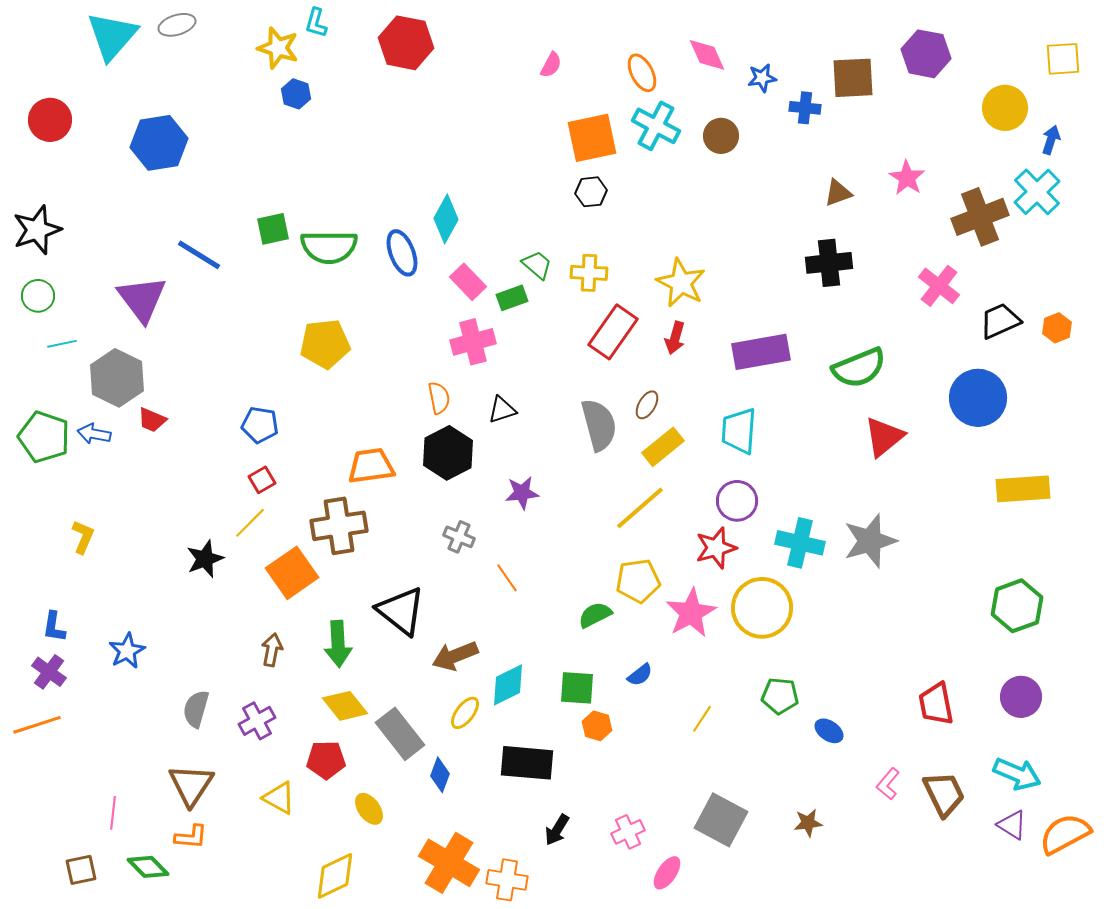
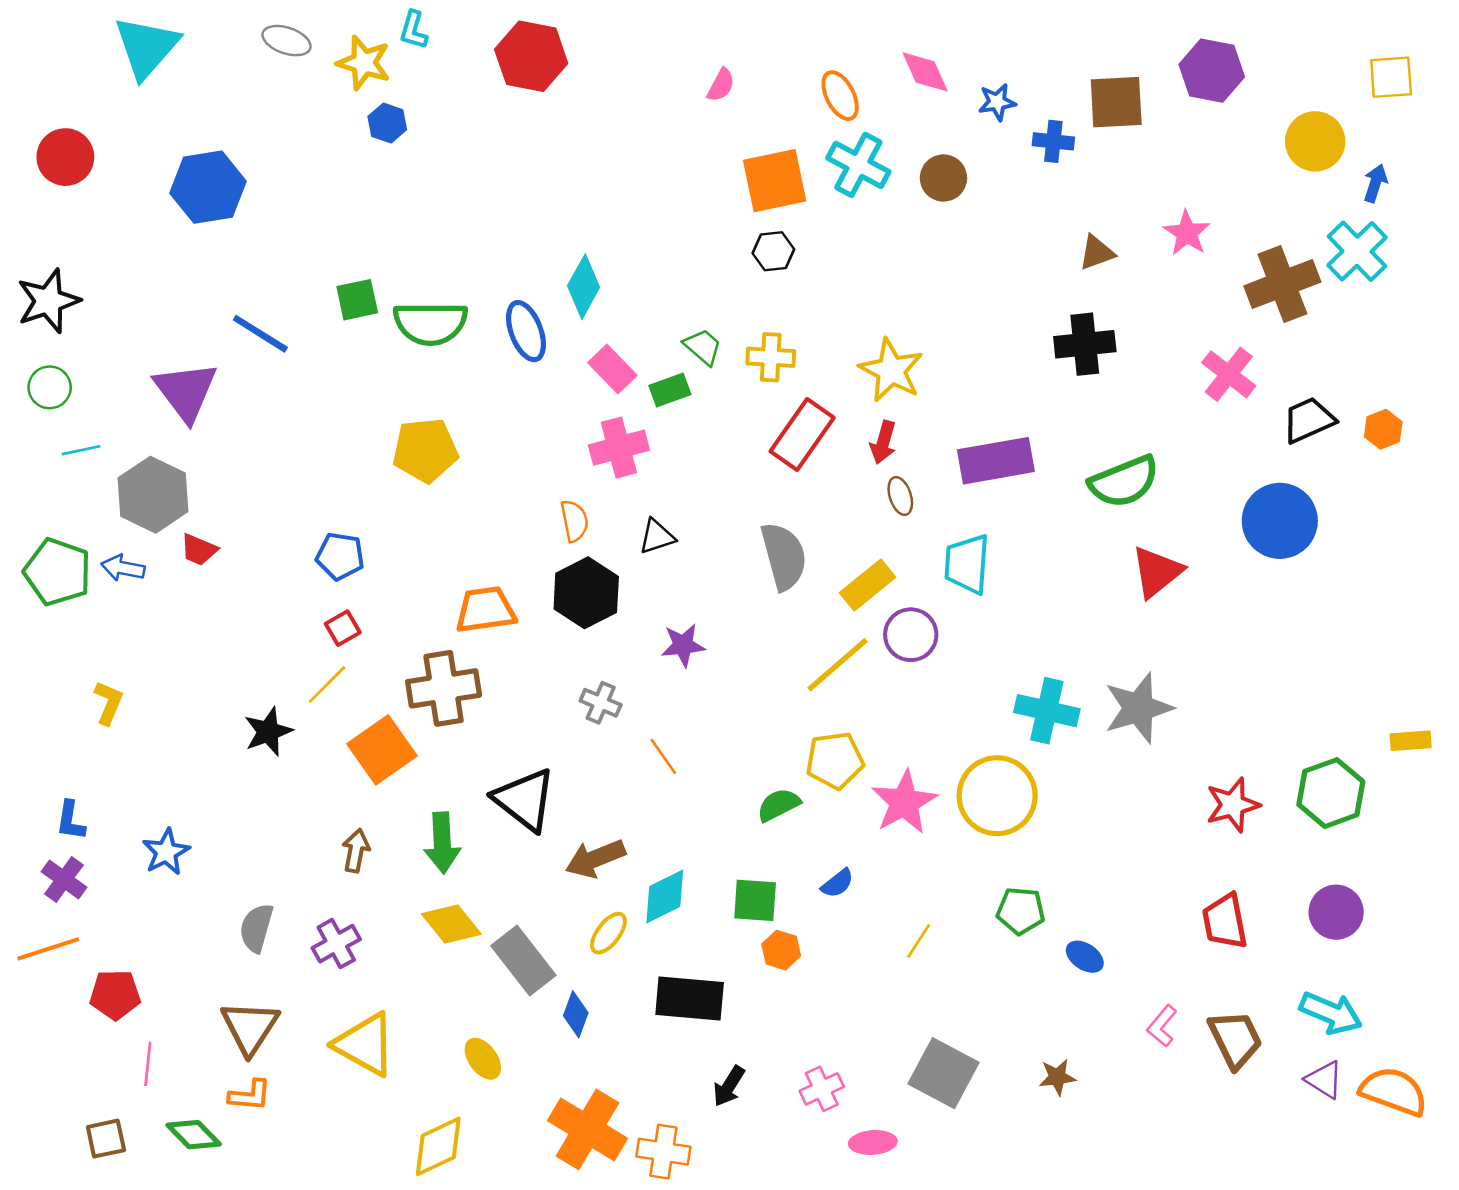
gray ellipse: (177, 25) -> (287, 41), moved, turned 36
brown ellipse: (647, 405) -> (900, 496), moved, turned -48
yellow rectangle: (1023, 489) -> (1411, 741), moved, size x0.6
purple circle: (737, 501) -> (911, 635), moved
red star: (716, 548) -> (1233, 805), moved
red pentagon: (326, 760) -> (115, 995), moved
yellow triangle: (279, 798) -> (365, 1044), size x1.5
orange semicircle: (1065, 834) -> (1394, 1091), turned 48
pink ellipse: (667, 873) -> (873, 1142), turned 52

